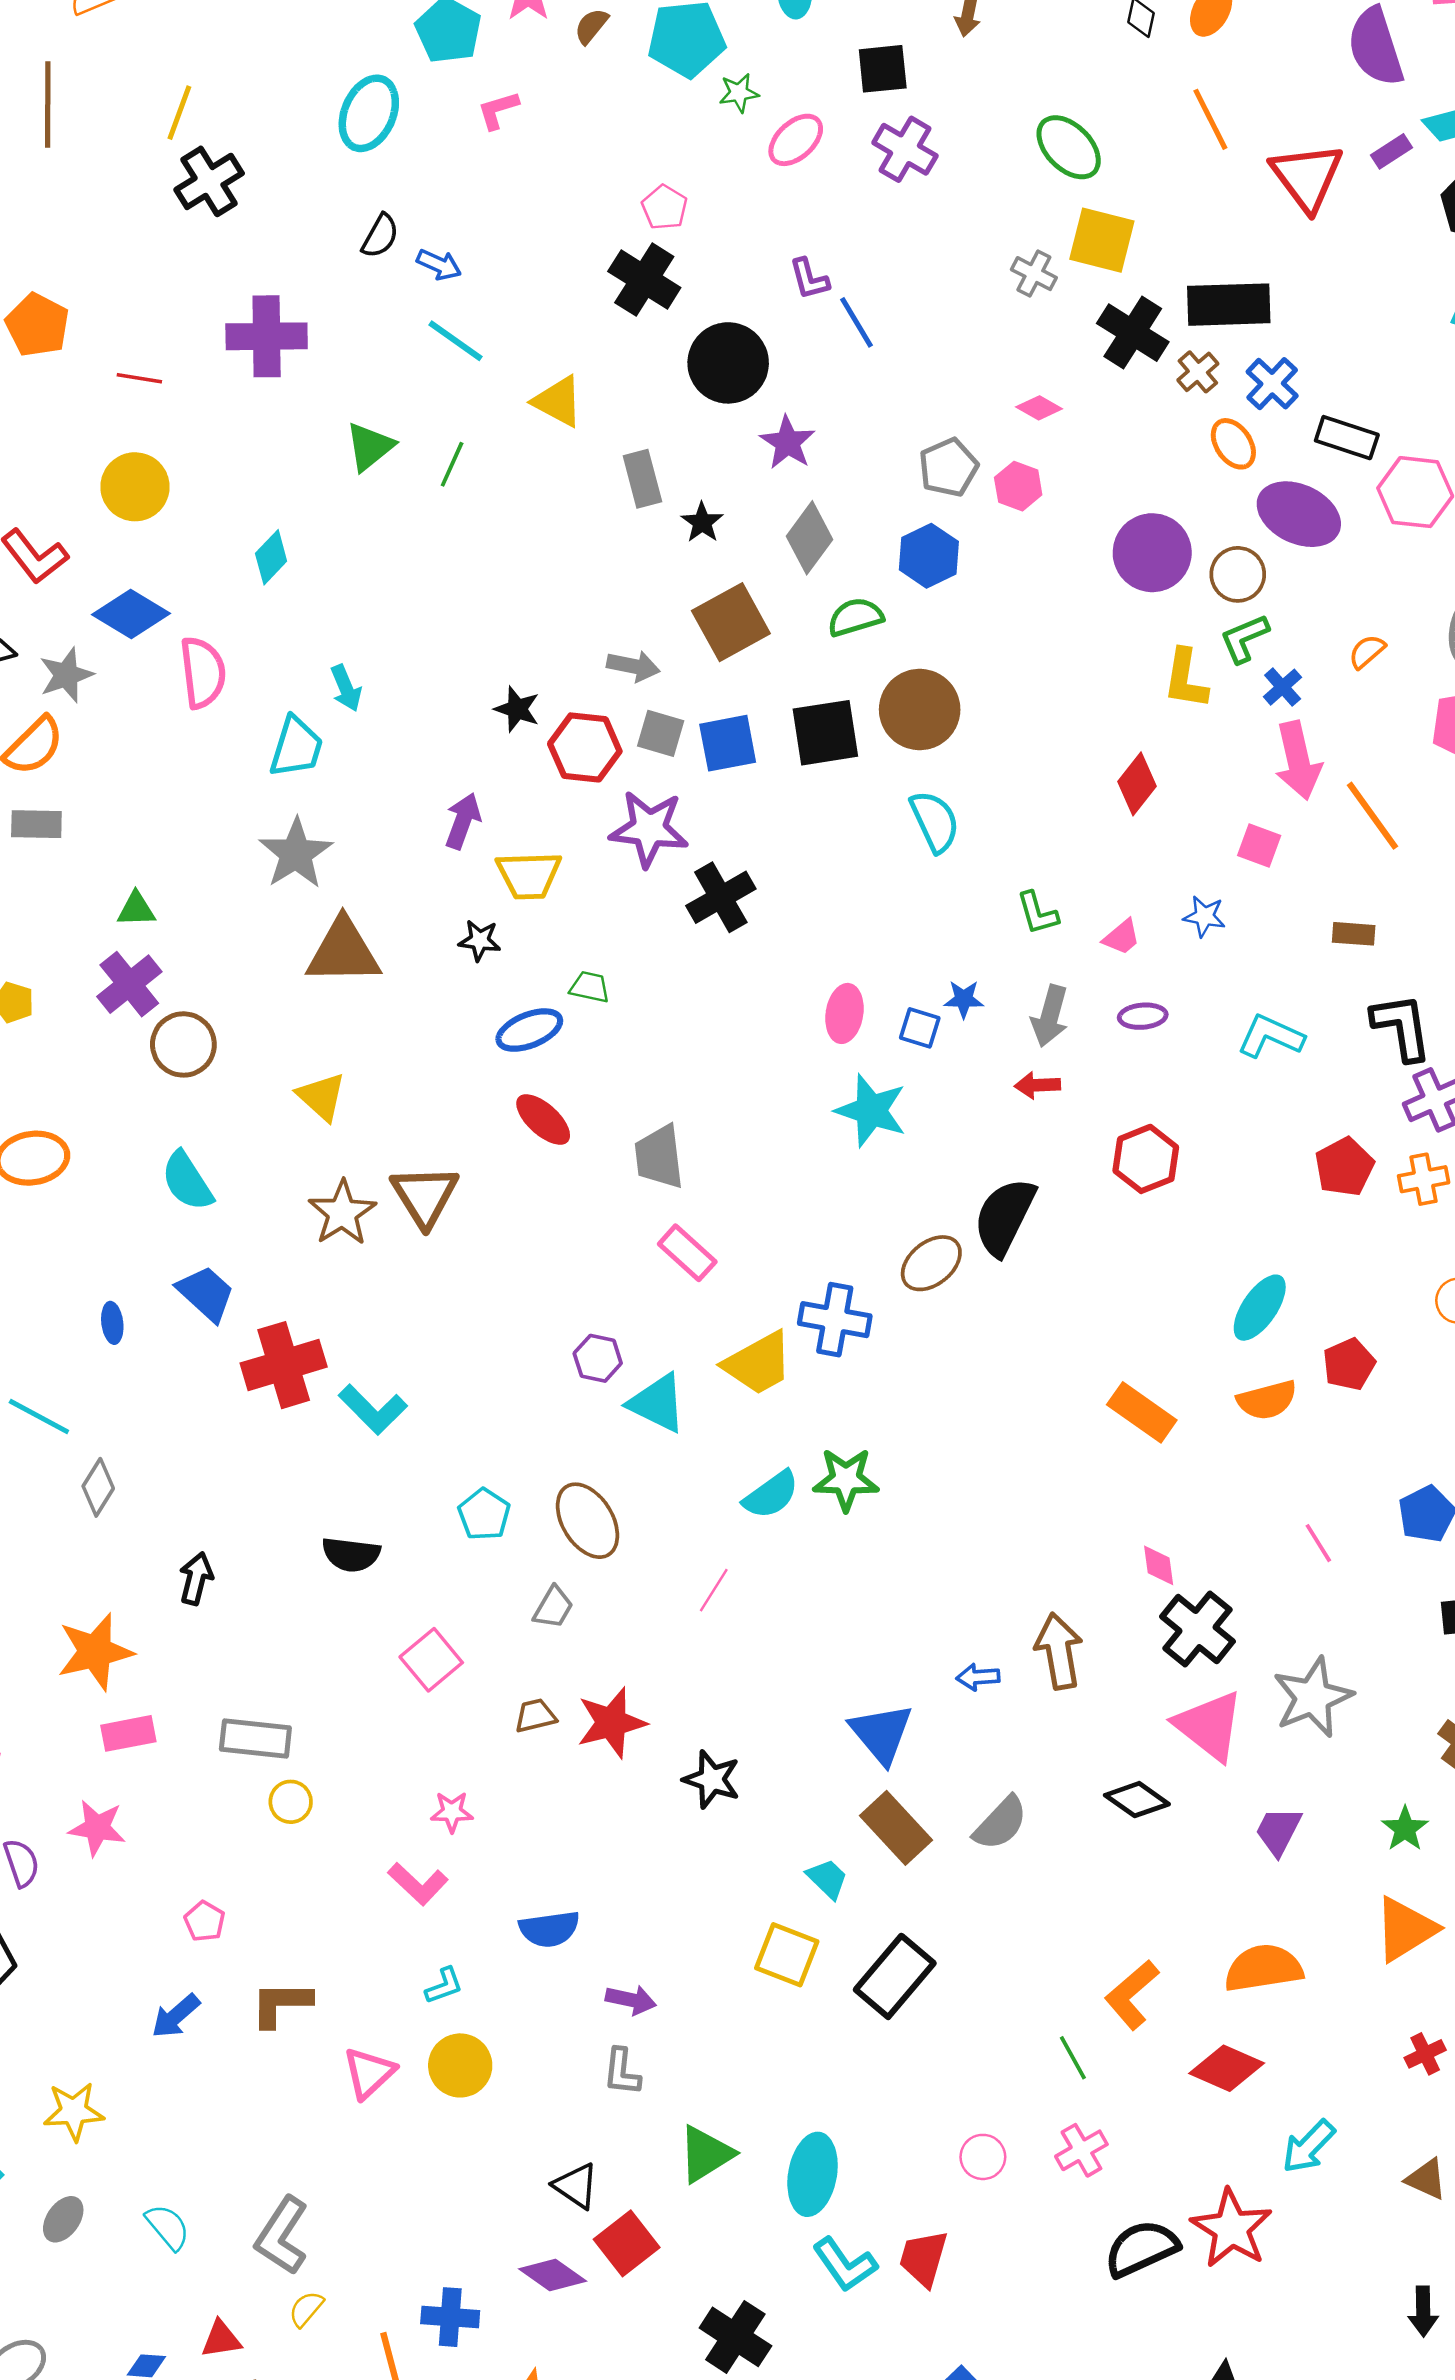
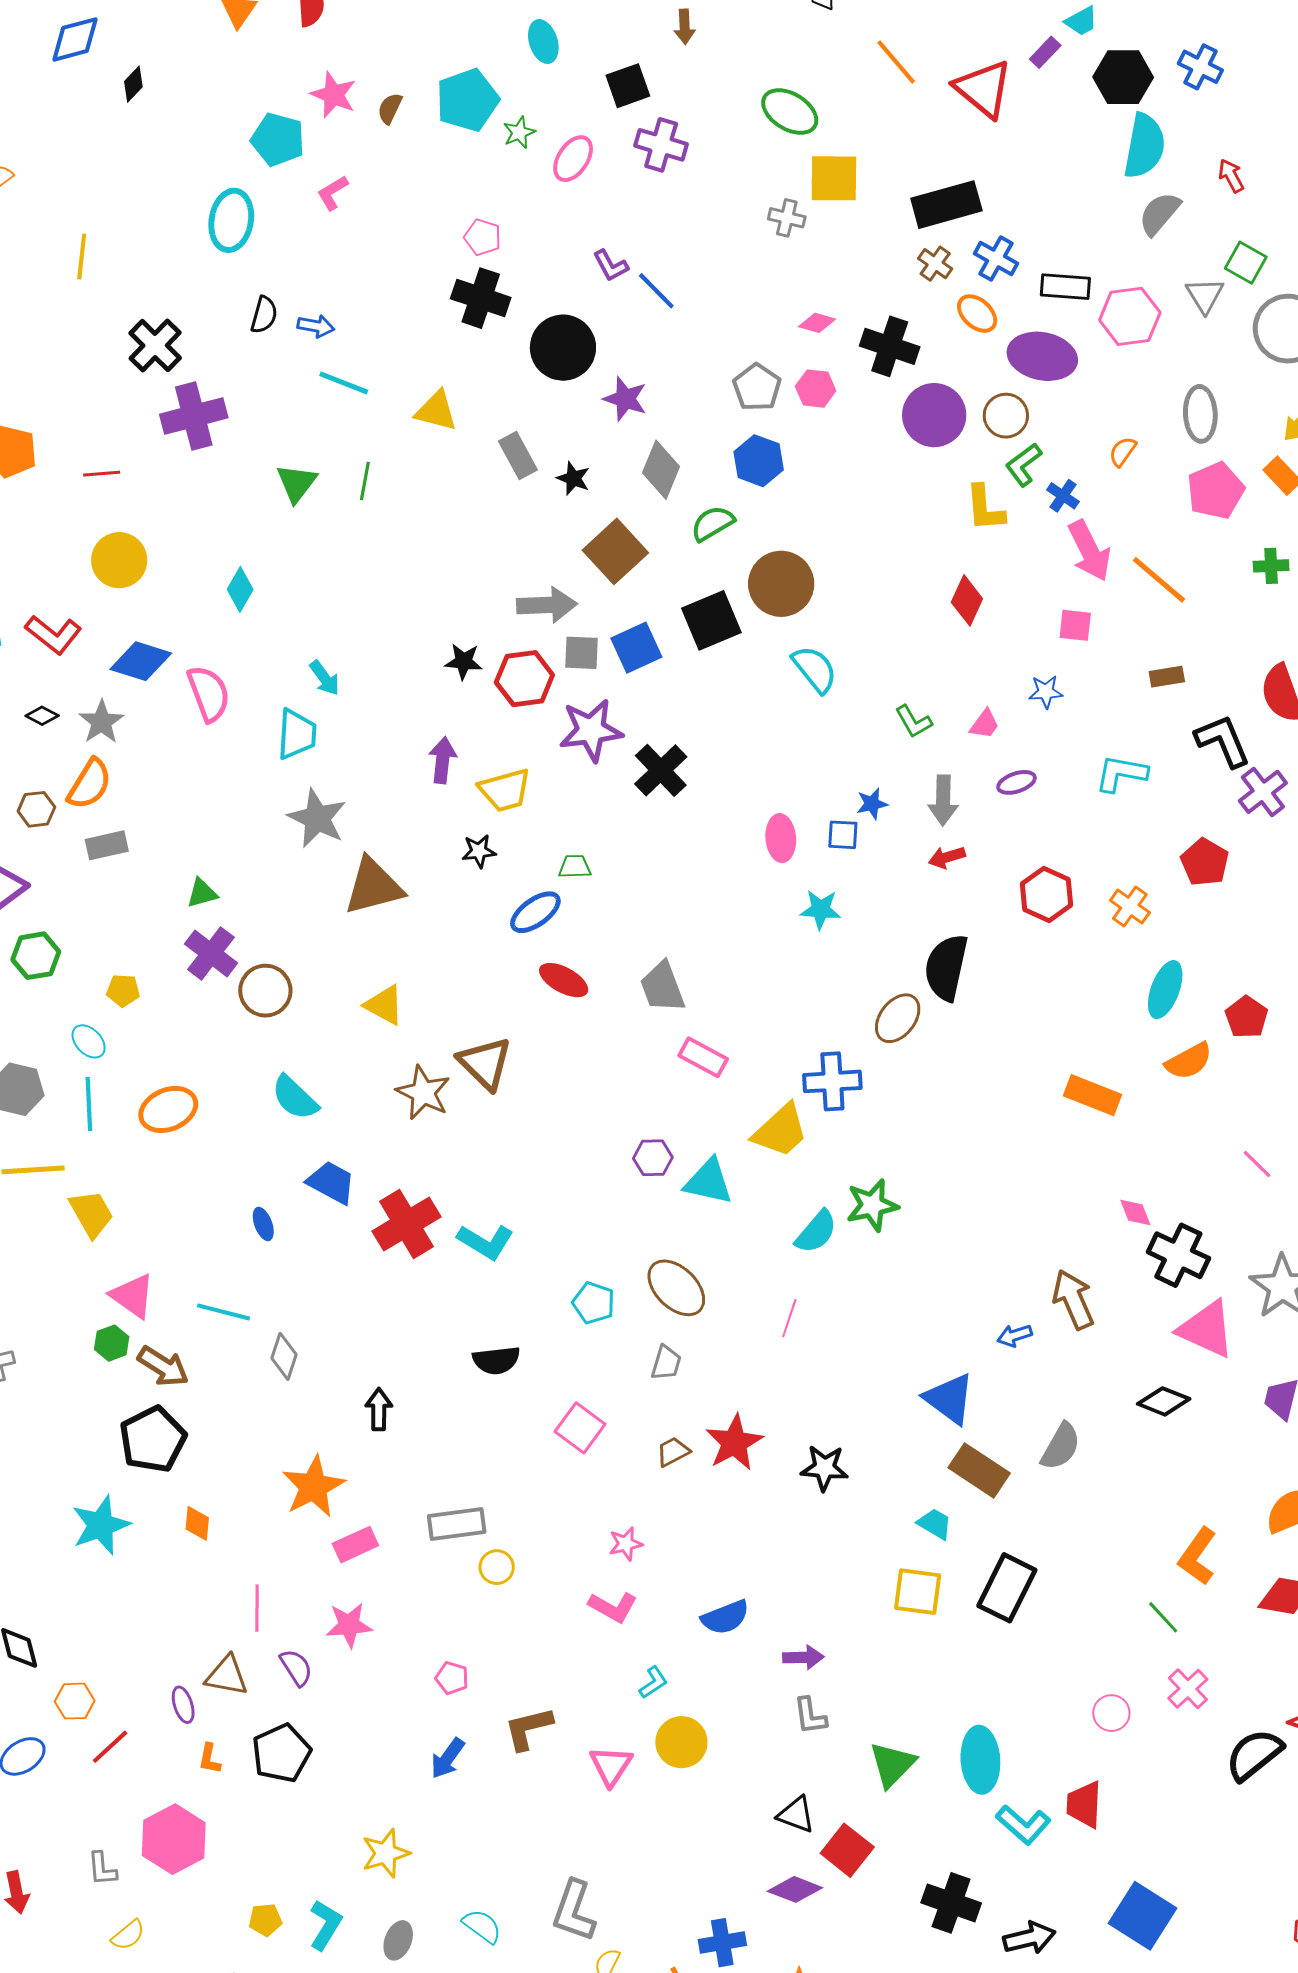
black cross: (209, 181) -> (155, 346), moved
black cross: (1133, 333) -> (890, 346), moved
gray arrow: (633, 666) -> (547, 605), size x1.4
cyan star: (871, 1111) -> (821, 909), size x0.7
orange cross: (1424, 1179) -> (1130, 907), moved, turned -30

